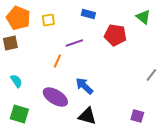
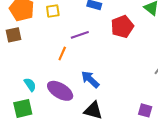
red pentagon: (115, 35) -> (122, 27), turned -30
cyan semicircle: (16, 81) -> (30, 85), moved
green square: (19, 114) -> (23, 108), turned -30

